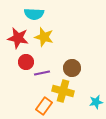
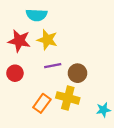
red circle: (26, 62) -> (15, 73), moved
purple line: (42, 73) -> (53, 66), moved
orange rectangle: (44, 106) -> (42, 103), moved

